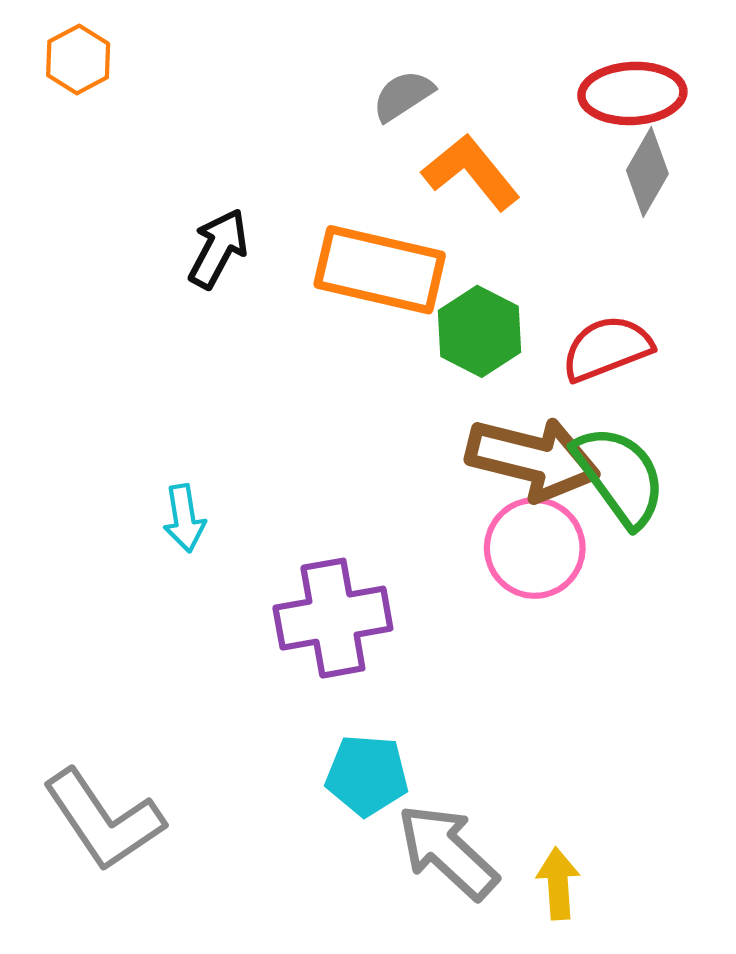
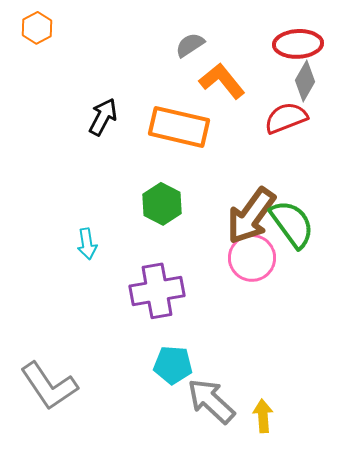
green hexagon: (480, 331) -> (162, 204), moved
red semicircle: (607, 348) -> (286, 118), moved
brown arrow: (533, 459) -> (251, 216), turned 112

